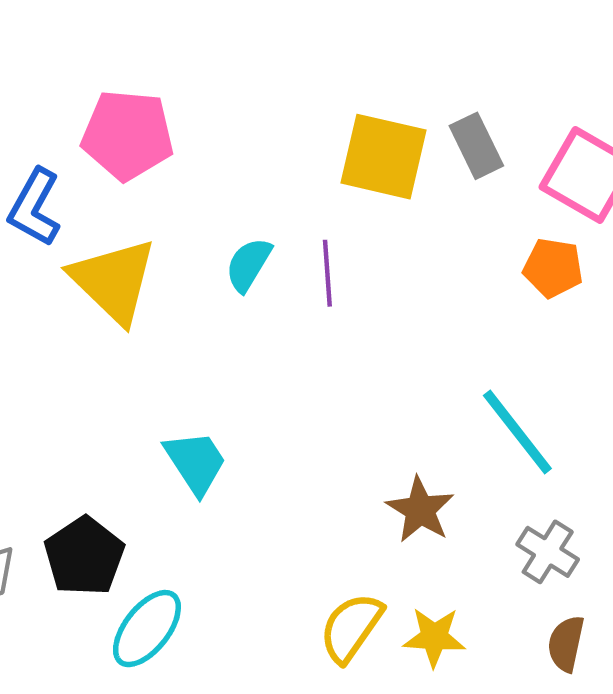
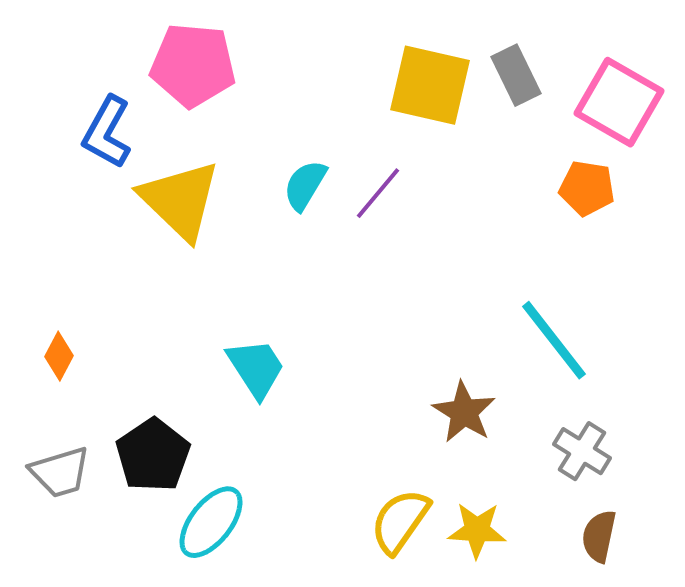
purple line: (327, 273) -> (378, 193), turned 44

